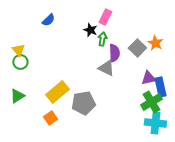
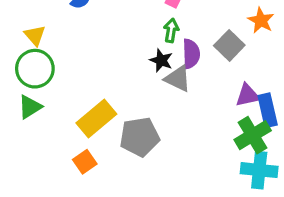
black star: (90, 30) -> (161, 60), moved
orange star: (155, 43) -> (261, 20), moved
yellow triangle: (18, 50) -> (35, 35), moved
green circle: (20, 62) -> (35, 69), size x1.5
green triangle: (17, 96) -> (30, 107), moved

